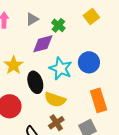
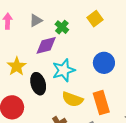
blue circle: (89, 62) -> (104, 63), moved
cyan star: (61, 69) -> (64, 70), turned 30
yellow semicircle: (55, 100) -> (73, 99), moved

